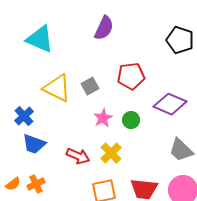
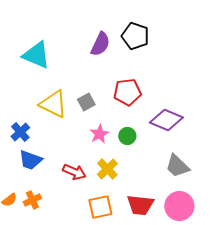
black pentagon: (180, 40) -> (135, 36), moved

